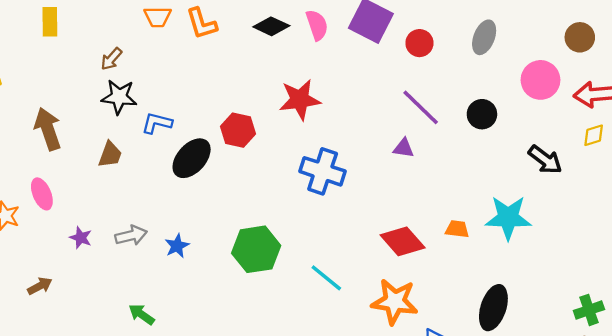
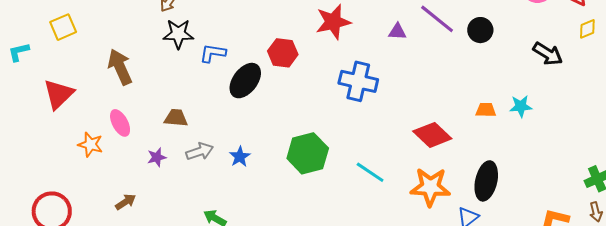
black circle: (482, 114) -> (480, 30), moved
purple triangle: (404, 148) -> (397, 32), moved
brown trapezoid: (110, 155) -> (176, 118), moved, turned -100
cyan star: (508, 218) -> (521, 106), size x0.6
orange trapezoid: (457, 229) -> (486, 110), moved
purple star: (81, 238) -> (157, 157), turned -30
black ellipse: (493, 308) -> (486, 181), moved

